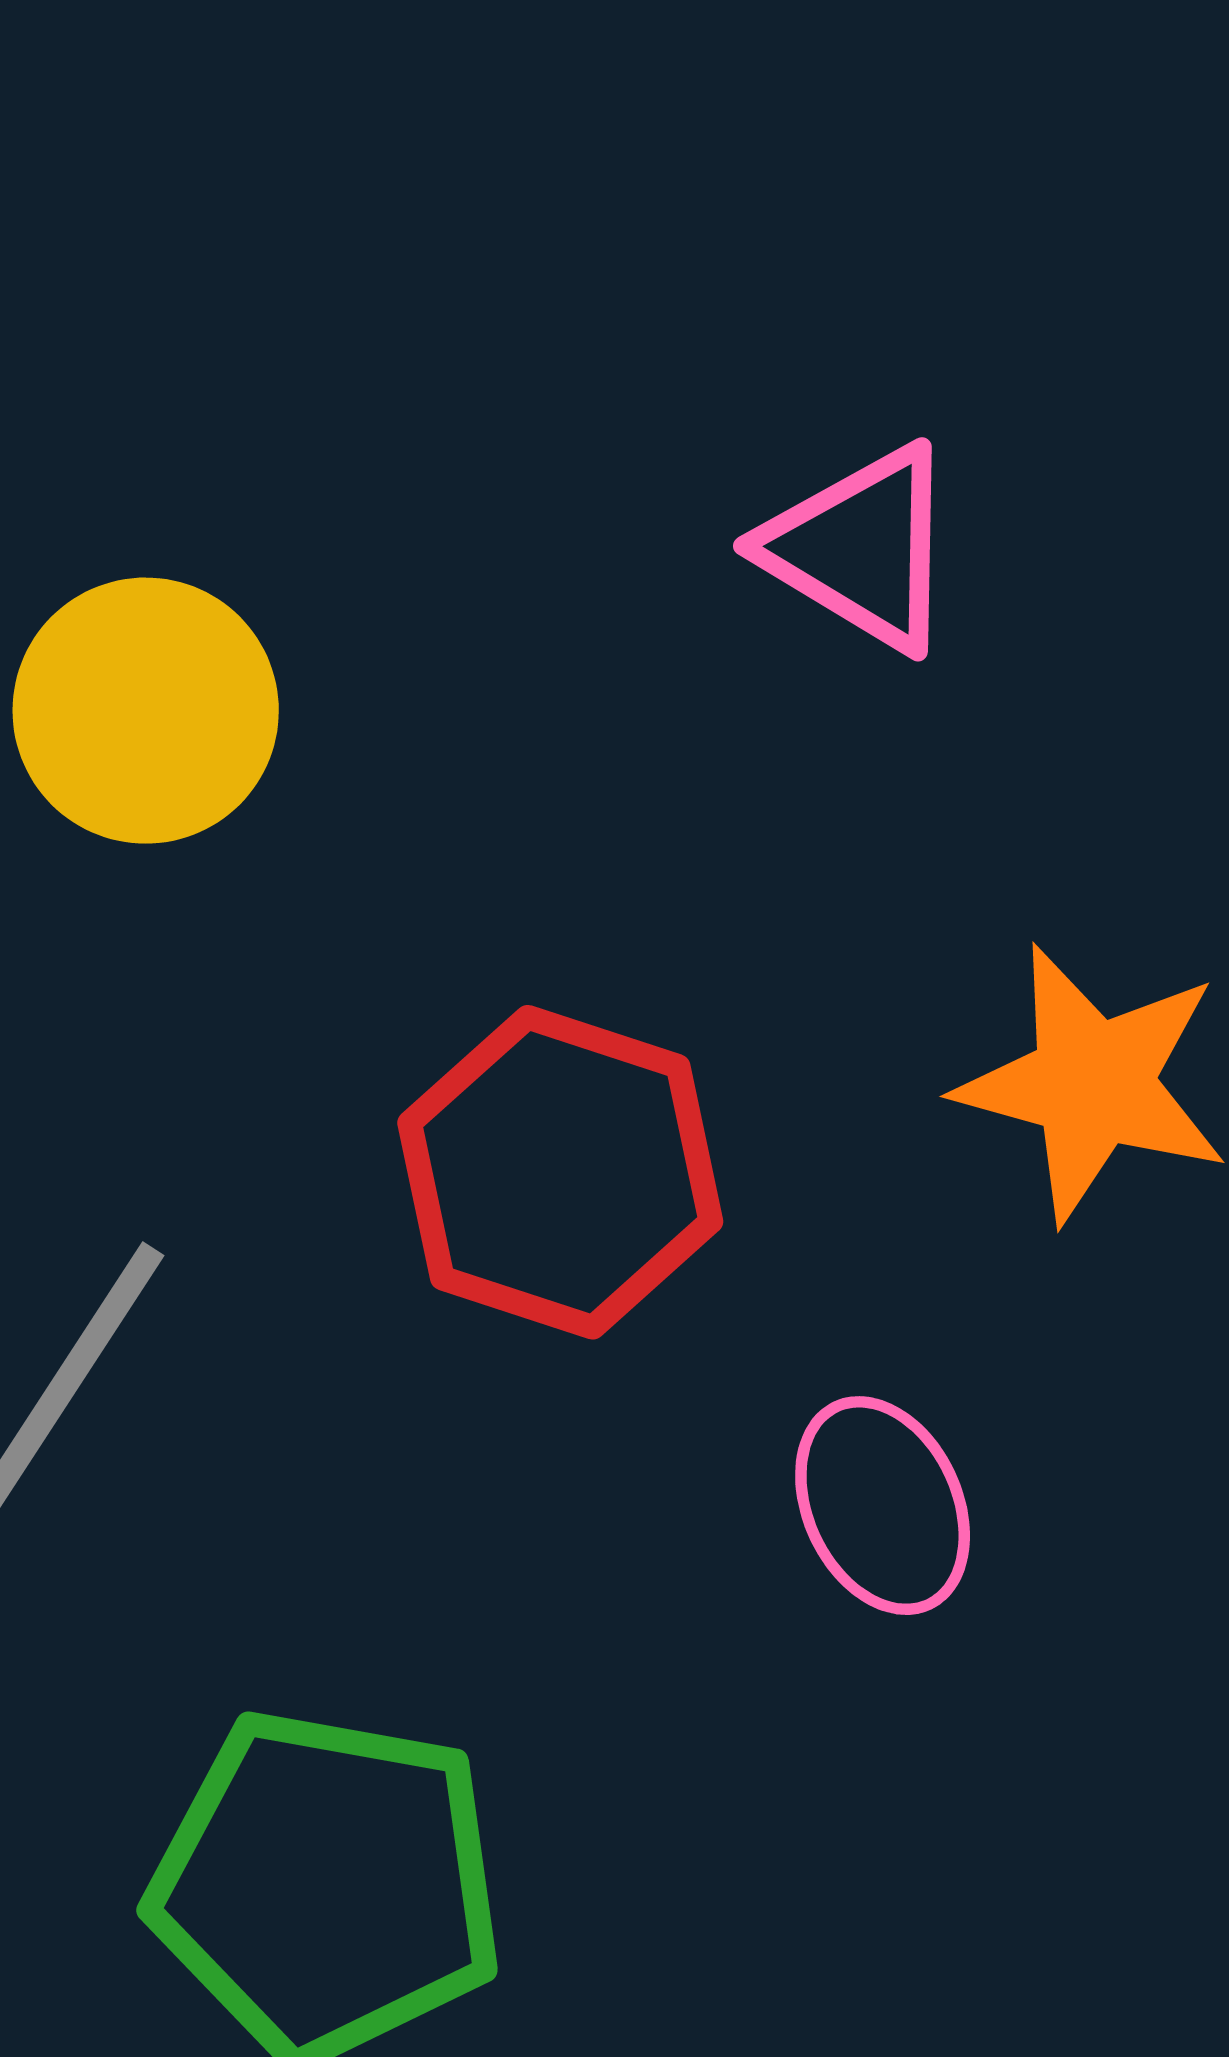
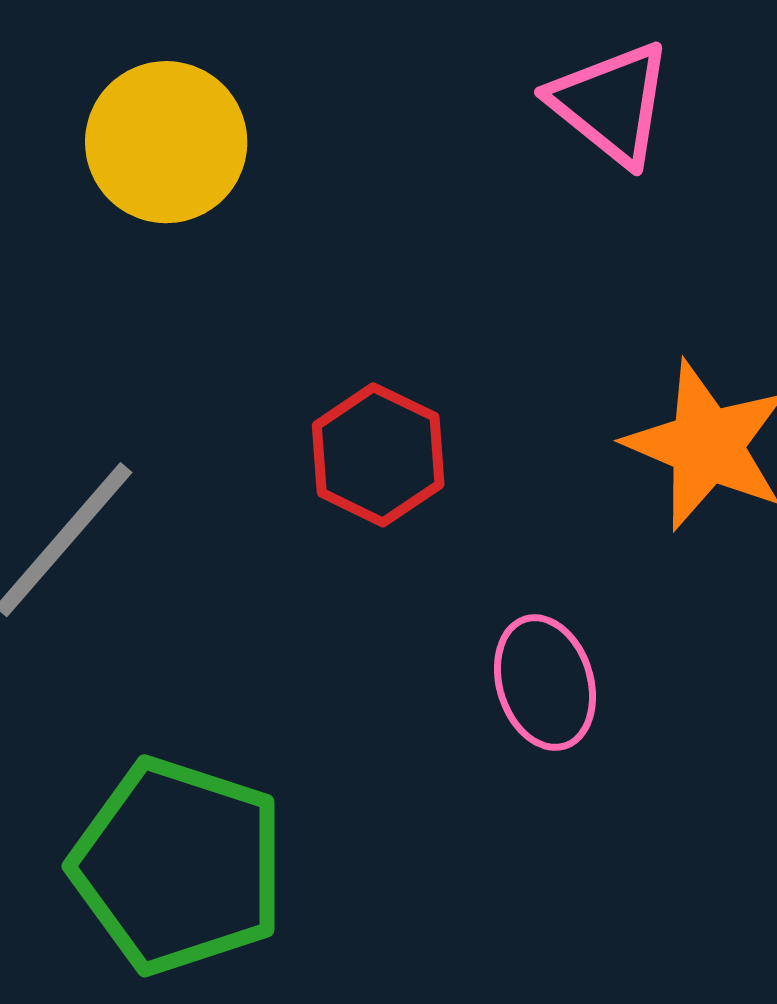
red hexagon: (560, 1172) -> (378, 455), size x0.7

